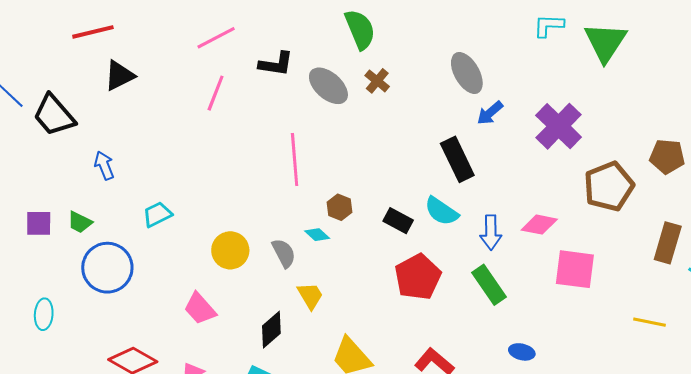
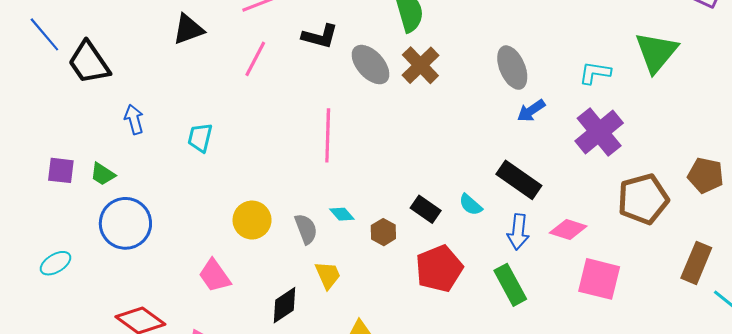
cyan L-shape: (549, 26) -> (595, 73), moved
black triangle: (119, 76) -> (188, 29), moved
brown cross: (377, 81) -> (420, 65), size x1.5
black rectangle: (457, 159) -> (519, 180), moved, turned -36
brown hexagon: (340, 207) -> (383, 232), moved
cyan semicircle: (441, 211) -> (471, 205), size x0.7
cyan trapezoid: (157, 214) -> (200, 138), moved, turned -56
cyan ellipse: (44, 314) -> (56, 263), turned 48

